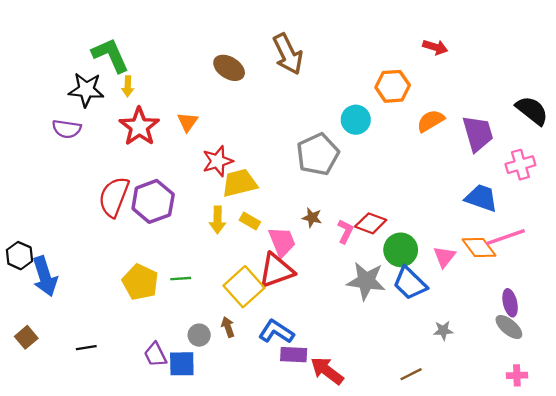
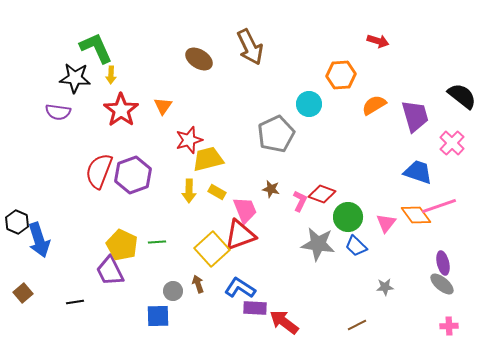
pink cross: (520, 165) -> (452, 143), turned -30
blue trapezoid: (410, 283) -> (356, 246), size x0.7
purple trapezoid: (155, 355) -> (110, 271), moved, size x1.4

